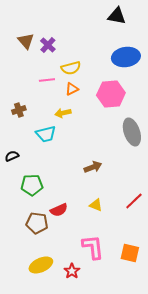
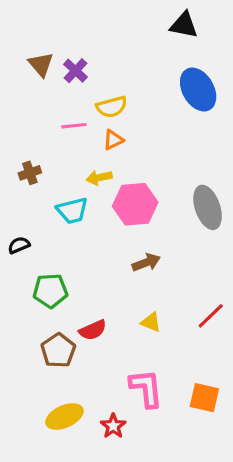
blue ellipse: (126, 57) -> (198, 90), turned 68
pink hexagon: (111, 94) -> (135, 204), moved
brown pentagon: (37, 223) -> (58, 350), turned 30

